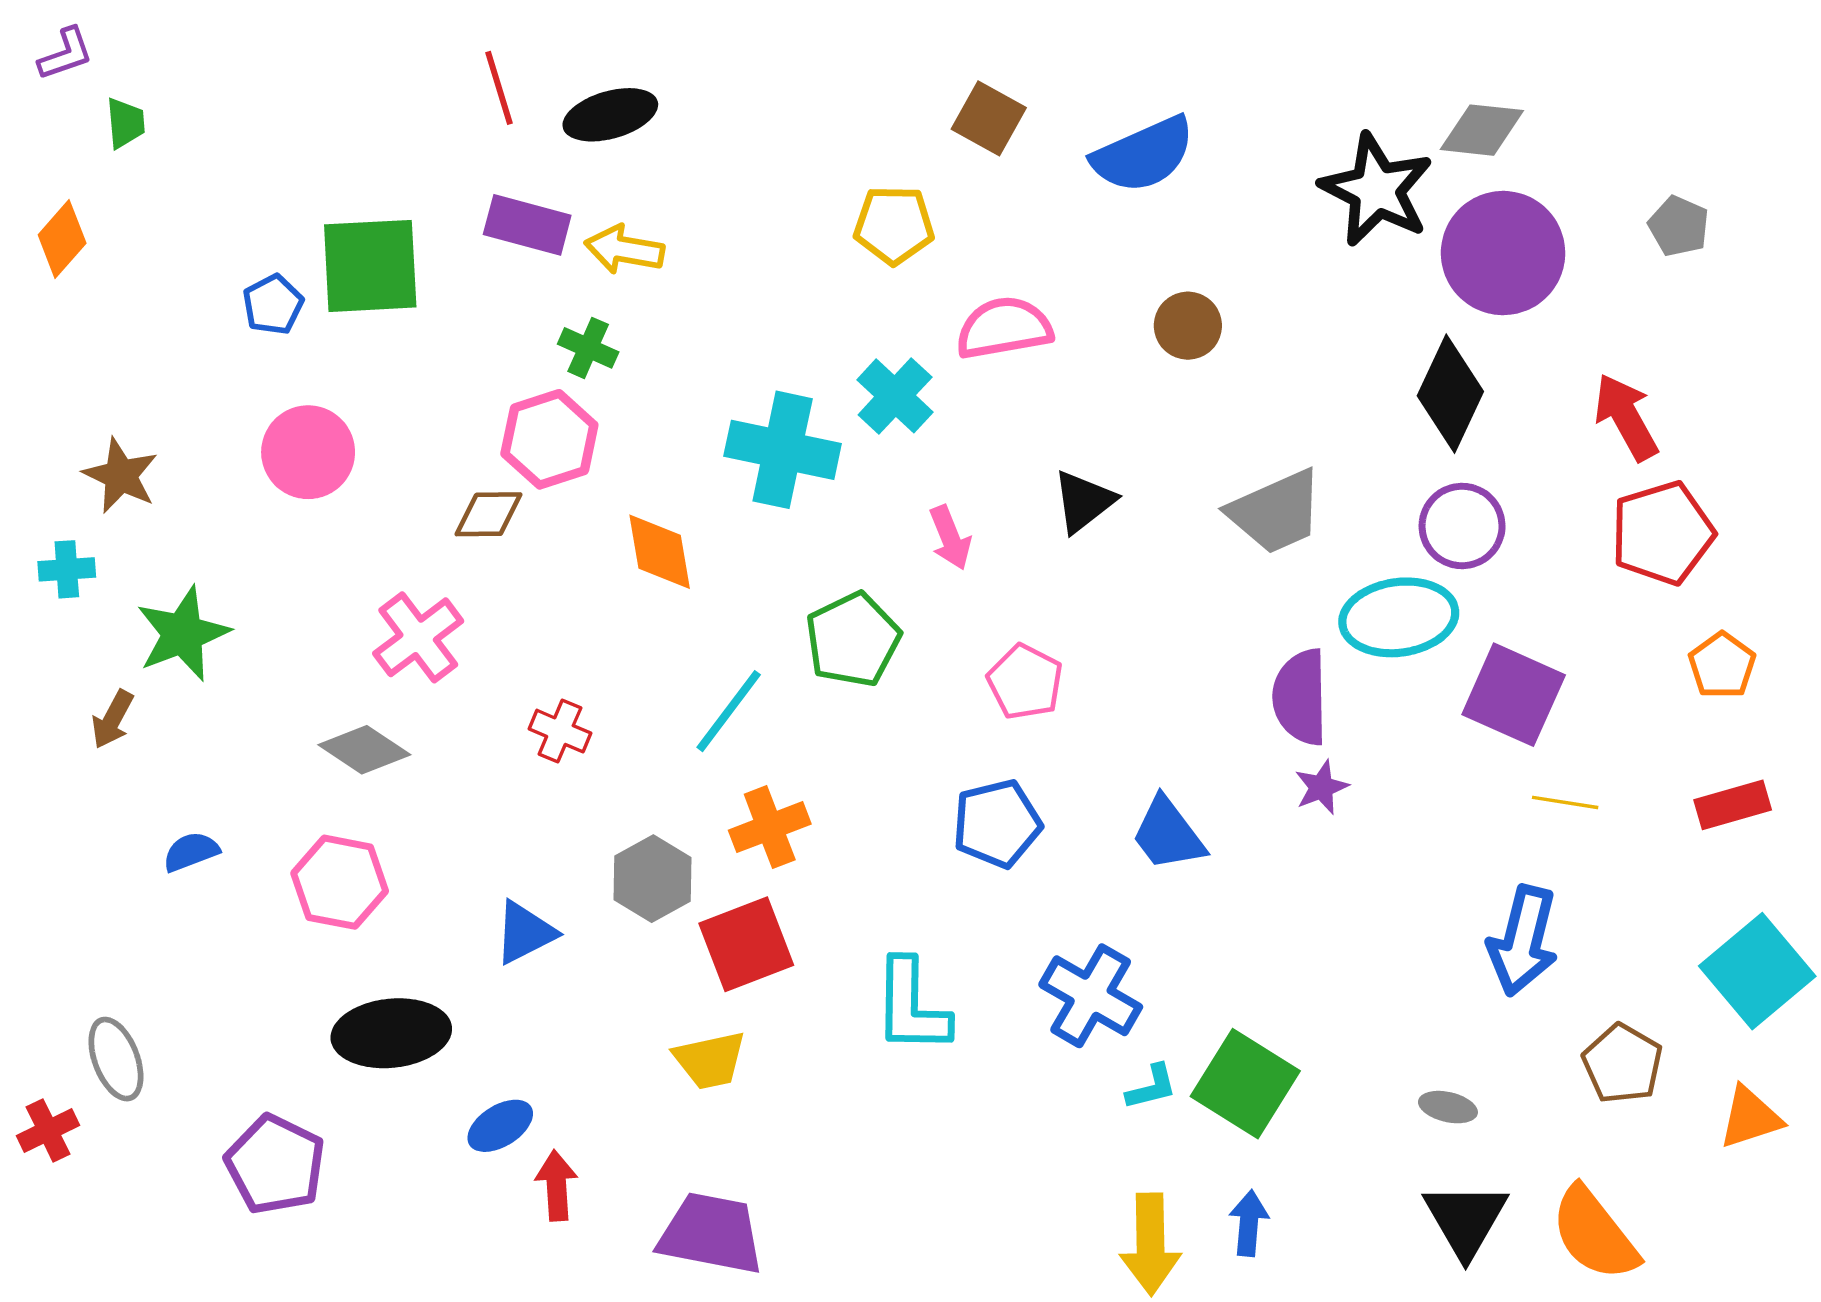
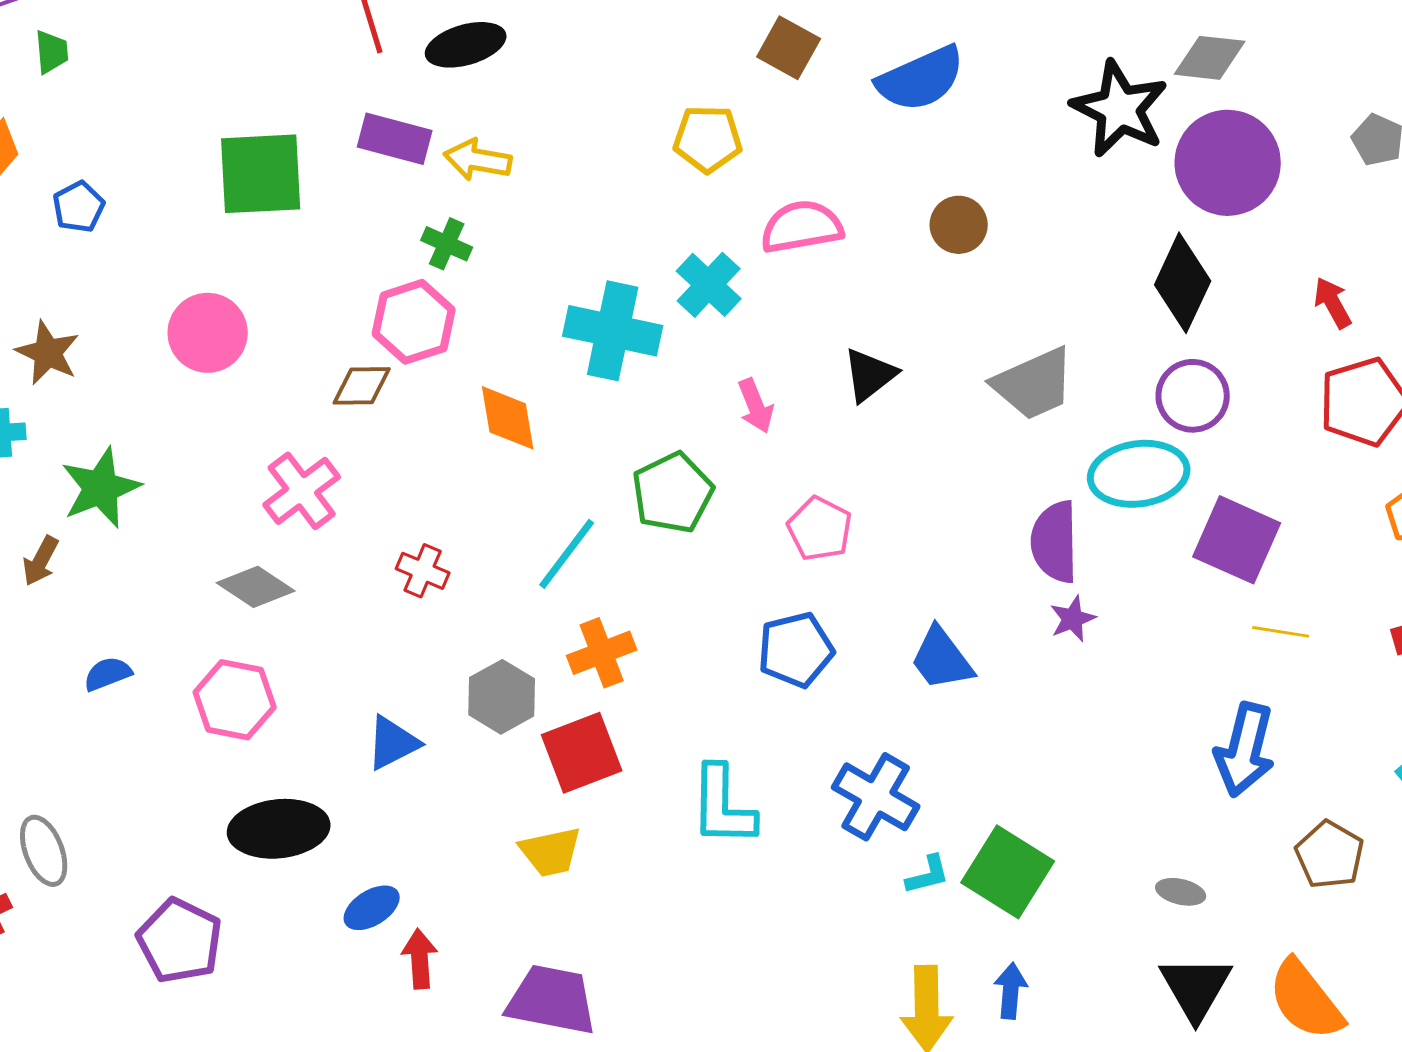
blue pentagon: (273, 305) -> (79, 207), moved
red arrow: (1626, 417) -> (1333, 303), size x0.7

